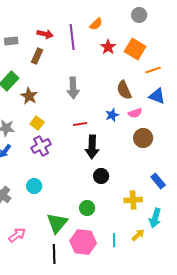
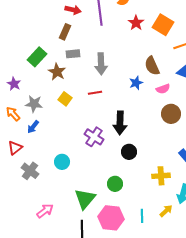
gray rectangle: (11, 41) -> (73, 54), moved
blue star: (112, 115) -> (136, 83), moved
red line: (80, 124) -> (95, 93), moved
purple cross: (41, 146) -> (94, 137), moved, turned -30

